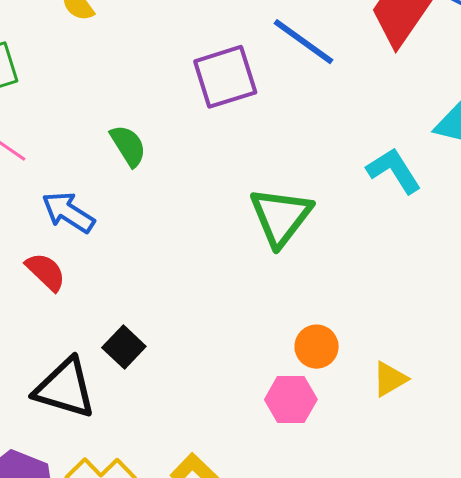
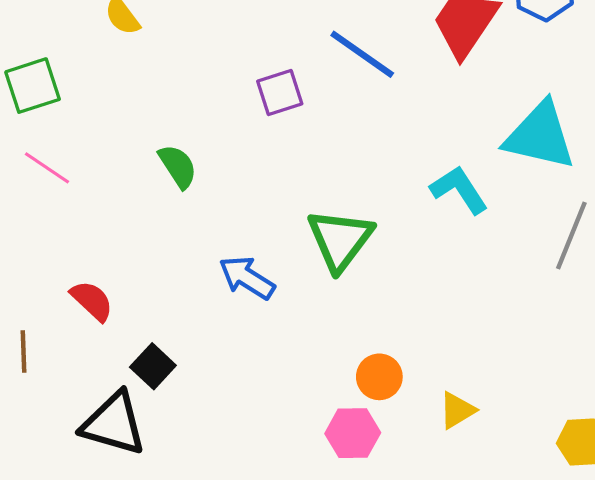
purple square: (225, 77) -> (280, 92), size x0.7
blue arrow: (68, 212) -> (247, 278), moved
black square: (124, 347) -> (153, 366), moved

